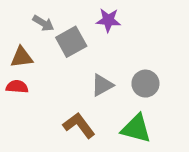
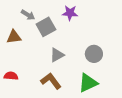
gray triangle: (102, 85) -> (57, 55), moved
red semicircle: (17, 87) -> (11, 76), moved
green triangle: (136, 128) -> (88, 83), turned -40

